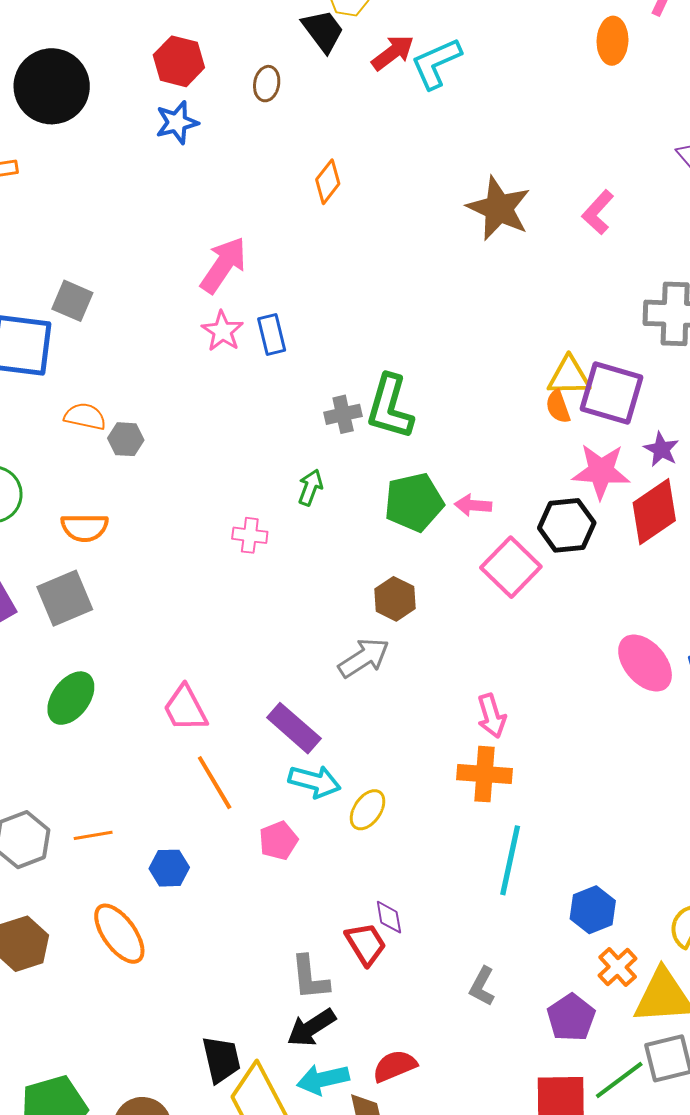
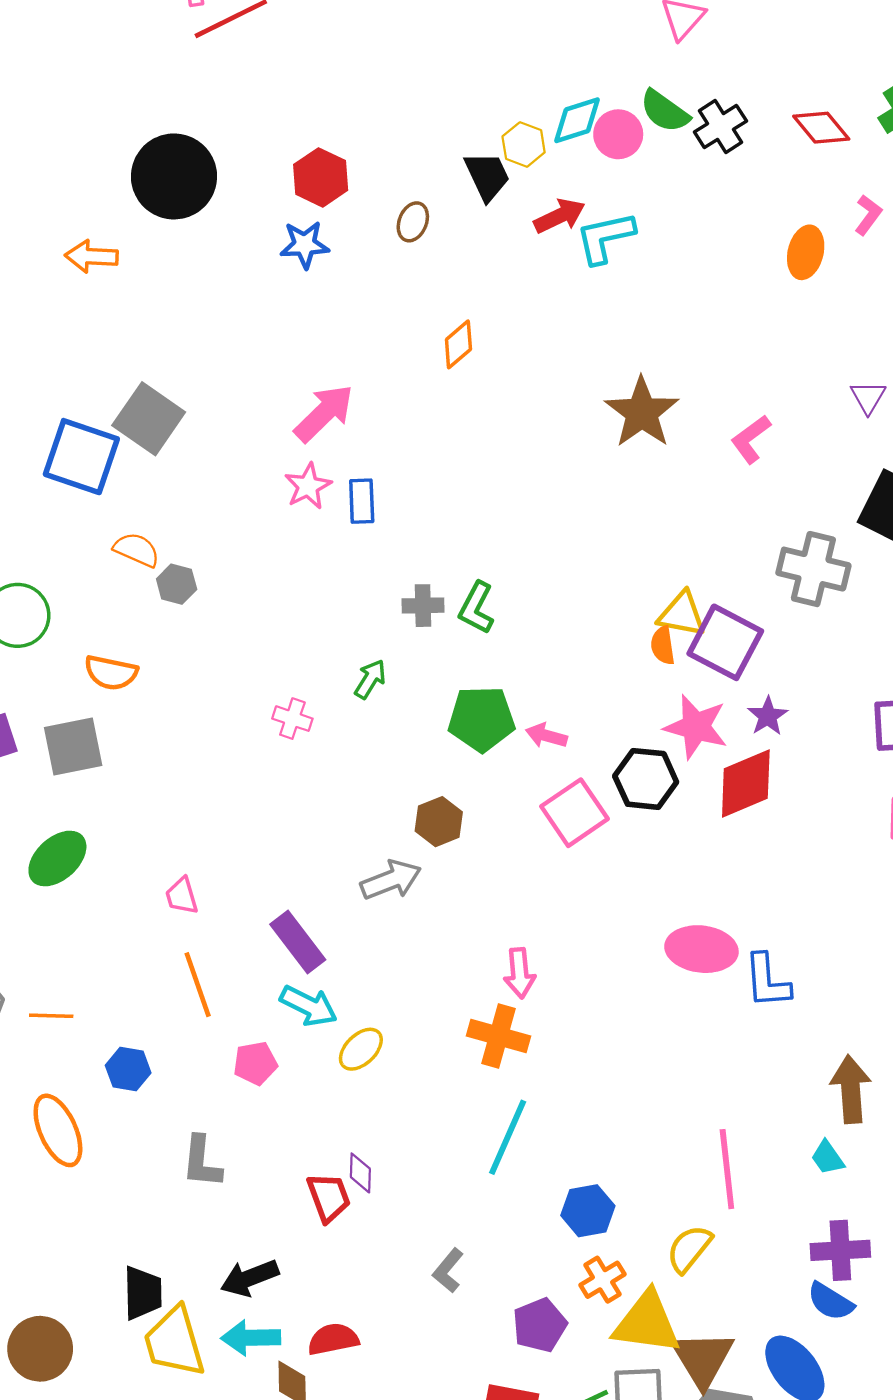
gray square: (72, 301) -> (149, 419), size x1.5
green L-shape: (390, 407) -> (476, 608), size x0.7
pink ellipse: (645, 663) -> (701, 949), turned -54
pink trapezoid: (185, 708) -> (182, 896), size x0.7
gray L-shape: (310, 978) -> (202, 1162), moved

